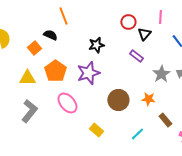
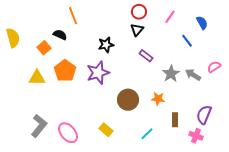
pink line: (160, 17) -> (170, 17), turned 32
red circle: (128, 22) -> (139, 12), moved
black triangle: (144, 34) -> (137, 30), moved
pink ellipse: (67, 103) -> (68, 133), moved
gray L-shape: (29, 111) -> (39, 126), moved
brown rectangle: (165, 120) -> (175, 120), turned 40

